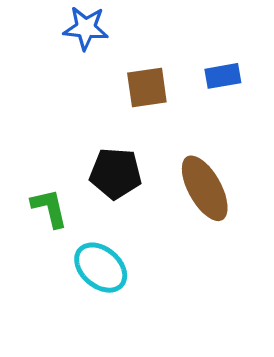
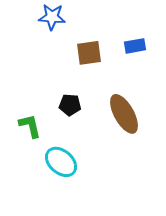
black pentagon: (116, 173) -> (70, 105), size x0.7

